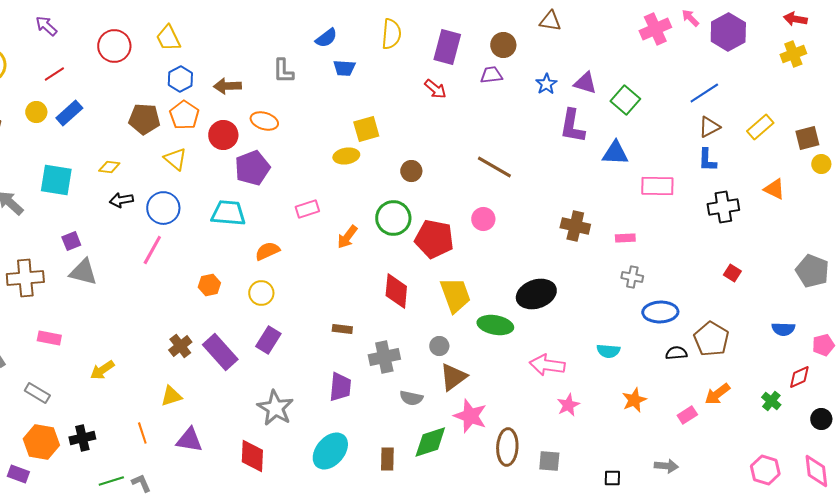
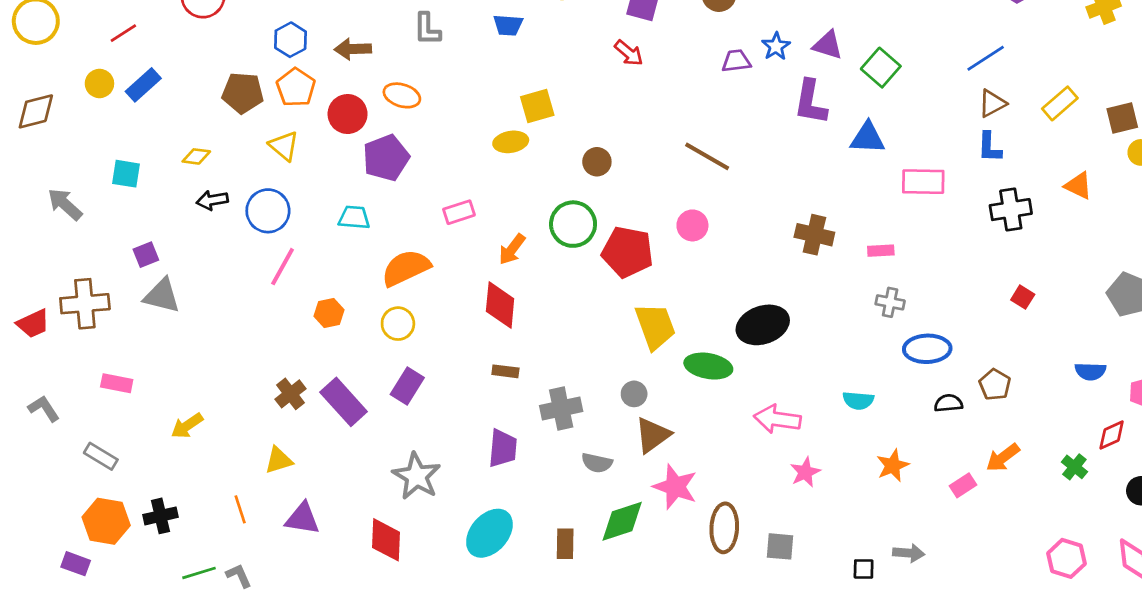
purple trapezoid: (491, 75) -> (736, 61), moved
cyan square: (56, 180) -> (126, 174), size x0.7
cyan trapezoid: (228, 213) -> (354, 217), size x0.7
pink line: (152, 250) -> (283, 267), moved
orange semicircle: (267, 251) -> (406, 268), size x1.5
red diamond: (396, 291) -> (500, 305), moved
brown pentagon: (711, 339) -> (995, 385), size x0.7
gray arrow: (666, 466) -> (909, 553), moved

